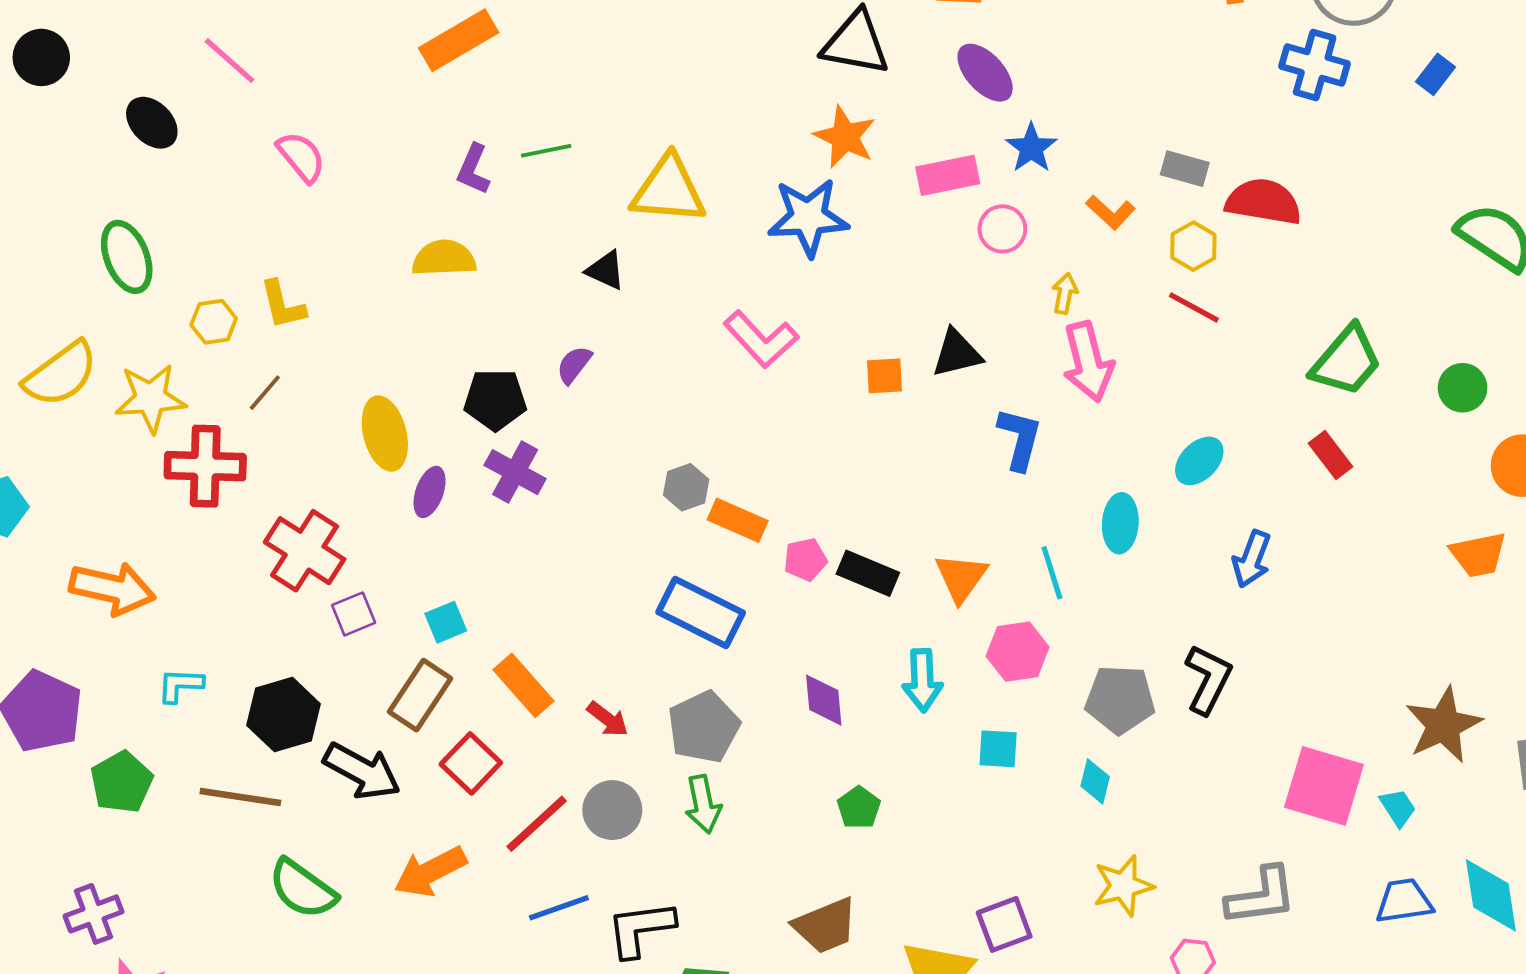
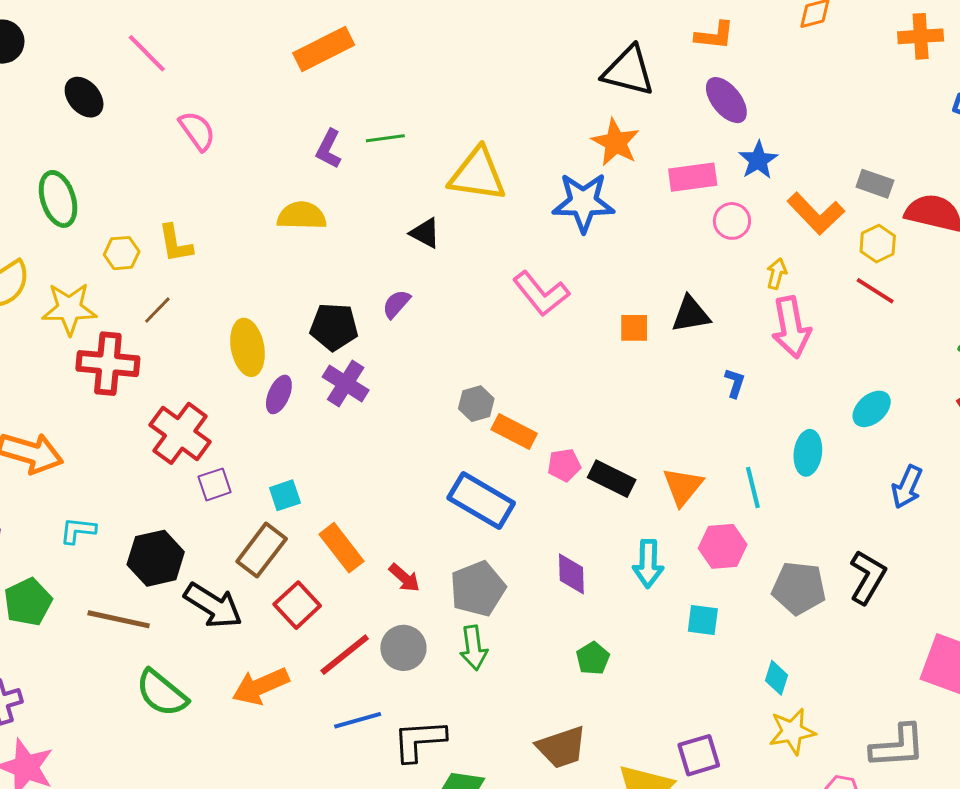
orange L-shape: (1110, 212) -> (816, 213), size x1.5
blue L-shape: (1020, 439) -> (735, 383), size x0.6
cyan diamond: (1095, 781) -> (777, 678), moved

